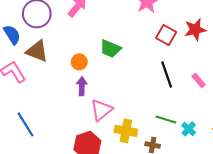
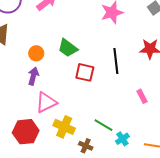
red square: (166, 35) -> (85, 72), moved, turned -30
black line: (167, 75) -> (116, 61), moved

